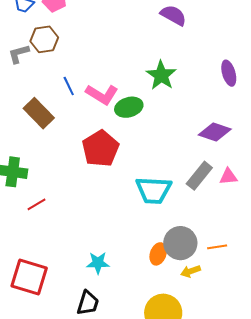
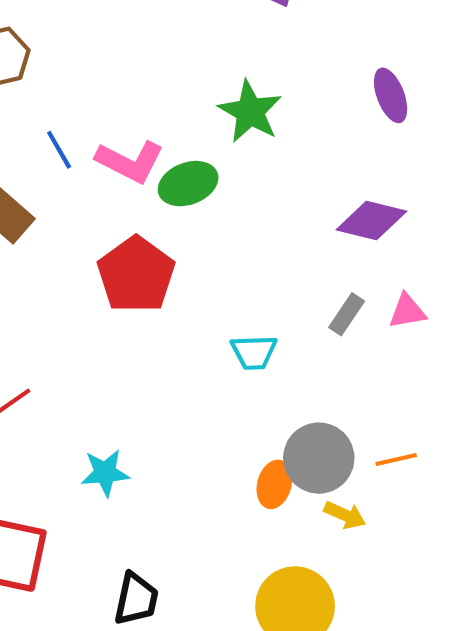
gray rectangle: (199, 176) -> (347, 314), size x0.7
cyan trapezoid: (154, 190) -> (254, 352), size x0.6
cyan star: (98, 263) -> (105, 473), moved
yellow arrow: (191, 271) -> (345, 515), turned -132

